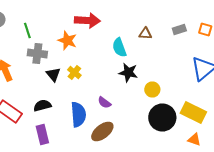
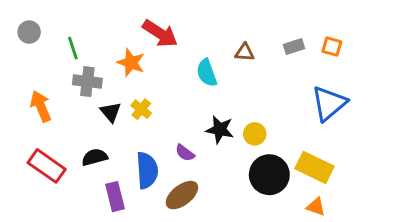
red arrow: (87, 20) -> (160, 33), turned 30
black star: (128, 72) -> (220, 130), moved
purple rectangle: (42, 134) -> (115, 197), moved

